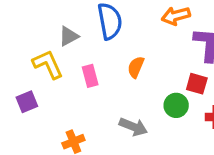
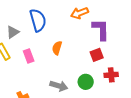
red square: (197, 84) -> (97, 55), turned -32
green circle: (176, 105) -> (86, 82), moved

